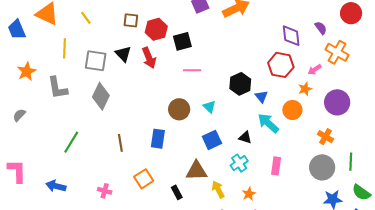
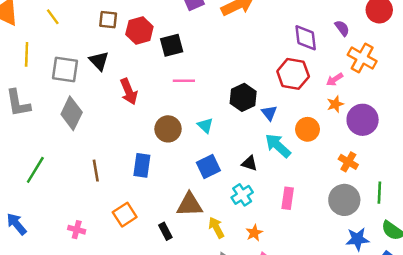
red arrow: (149, 58) -> (129, 91), moved
orange star: (305, 89) -> (335, 104), moved
blue arrow: (56, 186) -> (17, 224), turned 36

